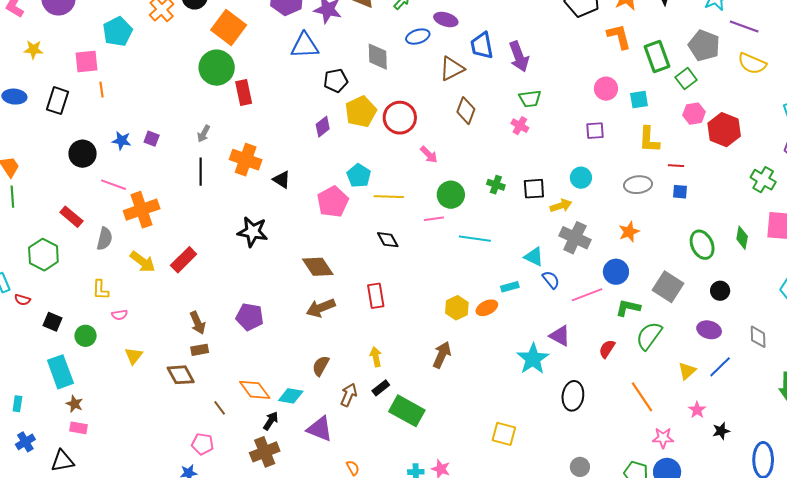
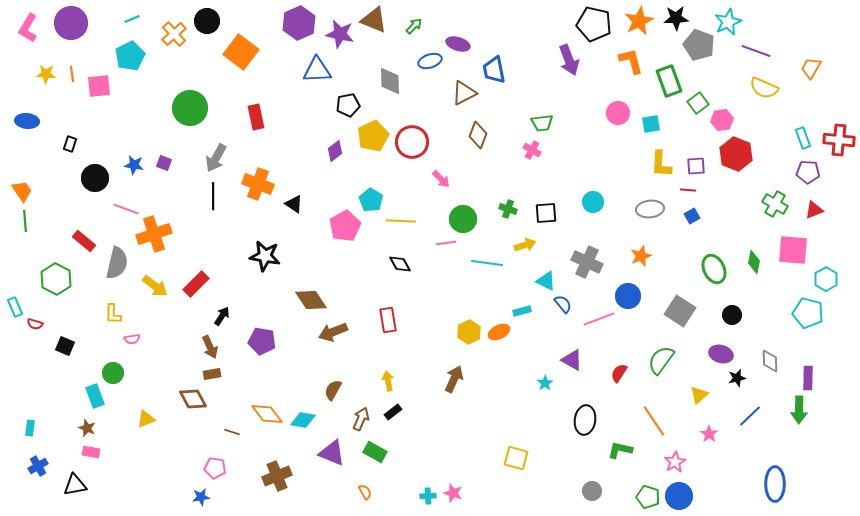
gray pentagon: (704, 46) -> (699, 45), moved
purple arrow: (519, 57) -> (569, 60), moved
green circle: (217, 68) -> (190, 108), moved
orange line: (102, 90) -> (72, 74), moved
black rectangle: (57, 101) -> (70, 144), moved, size x0.6
pink hexagon: (694, 114) -> (722, 120), moved
purple square: (595, 131) -> (696, 166), moved
gray arrow: (204, 134) -> (216, 158), size x1.6
blue square: (680, 192) -> (692, 216), turned -35
yellow arrow: (561, 206) -> (525, 245), moved
gray semicircle: (105, 239) -> (117, 263), size x1.4
brown diamond: (318, 267) -> (311, 300), moved
green L-shape: (628, 308) -> (620, 450), moved
green circle: (86, 336) -> (113, 373), moved
yellow triangle: (134, 356) -> (146, 419), moved, turned 30
cyan star: (533, 359) -> (545, 383), size x0.5
blue line: (720, 367) -> (750, 416), moved
cyan rectangle: (60, 372) -> (95, 396), moved, size x0.7
brown line: (220, 408) -> (232, 432), turned -35
green rectangle: (407, 411) -> (375, 452), moved, size x0.7
black arrow: (271, 421) -> (222, 316), moved
black star: (721, 431) -> (737, 378), moved
pink star: (663, 438) -> (675, 462), turned -30

